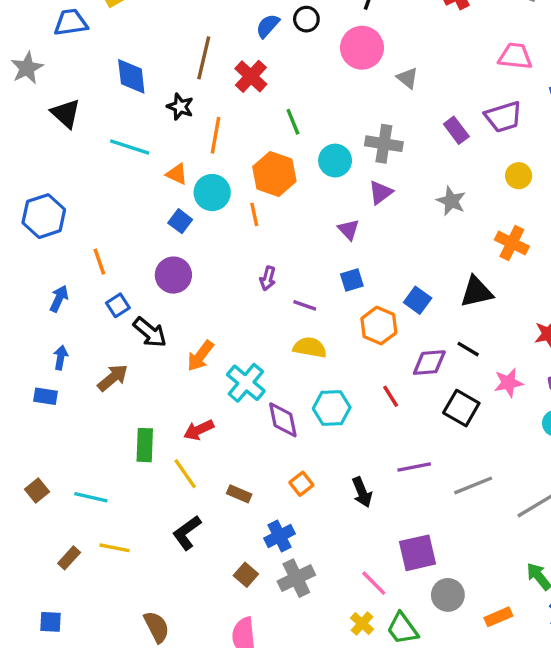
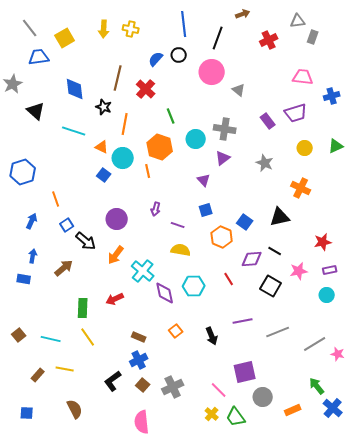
purple circle: (173, 275) -> (117, 219), moved
yellow line: (185, 474) -> (88, 337), moved
black L-shape: (187, 533) -> (113, 381), moved
blue cross: (279, 536) -> (139, 360), moved
brown semicircle: (157, 627) -> (75, 409), moved

